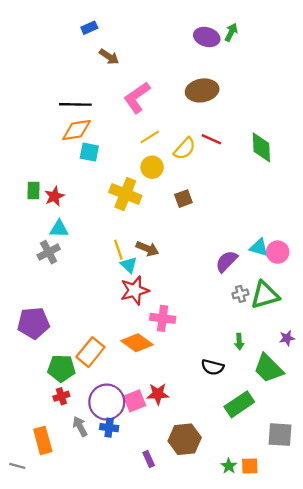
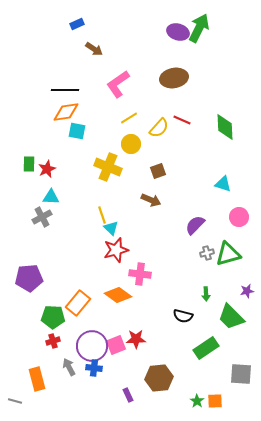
green arrow: (231, 32) -> (199, 28), size x1.8
cyan triangle: (259, 247) -> (223, 184), moved
brown arrow: (147, 249) -> (151, 200), moved

